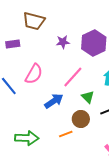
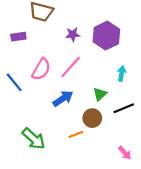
pink line: (73, 77) -> (71, 67), moved
green triangle: (88, 97) -> (100, 94), turned 32
green arrow: (27, 138) -> (34, 139), turned 40

